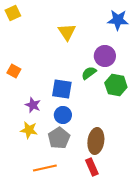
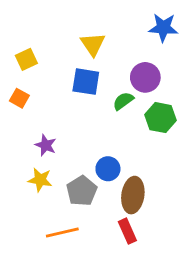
yellow square: (13, 13) -> (26, 59), moved
blue square: (62, 89) -> (86, 82), moved
blue circle: (63, 115) -> (108, 169), moved

